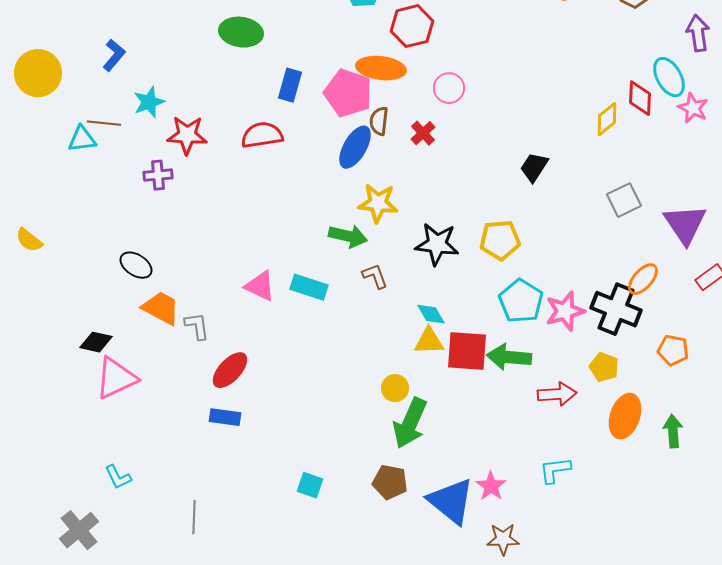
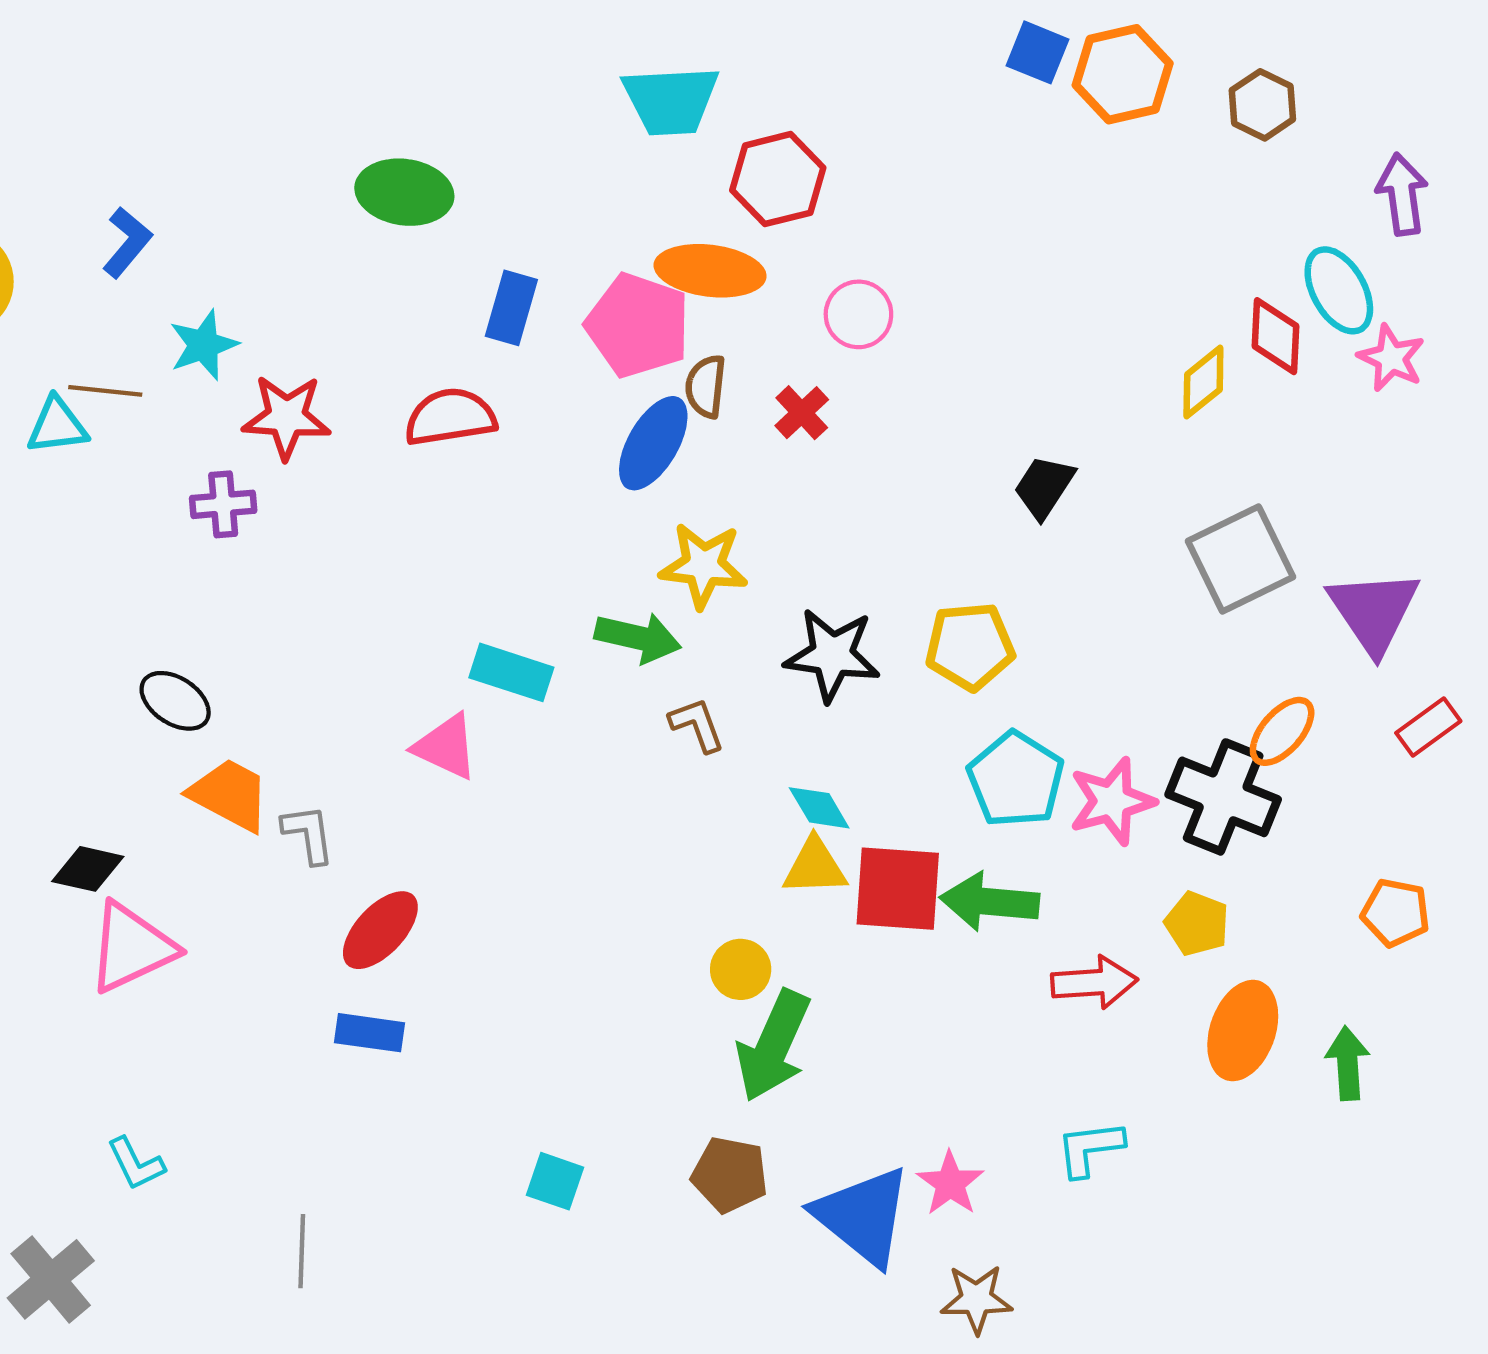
gray square: (624, 200) -> (1241, 559), size x1.4
cyan rectangle: (309, 287) -> (511, 672), moved
orange pentagon: (673, 350) -> (1396, 913), moved

